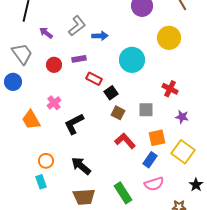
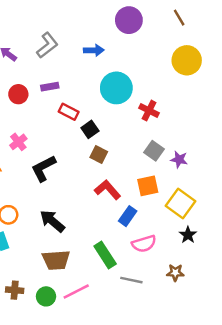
blue arrow: (100, 36) -> (94, 50), moved
yellow circle: (169, 38) -> (187, 60), moved
red cross: (170, 89) -> (149, 111), moved
gray square: (146, 110) -> (154, 151), moved, turned 35
blue rectangle: (150, 160) -> (128, 216), moved
black star: (196, 185) -> (188, 235), moved

